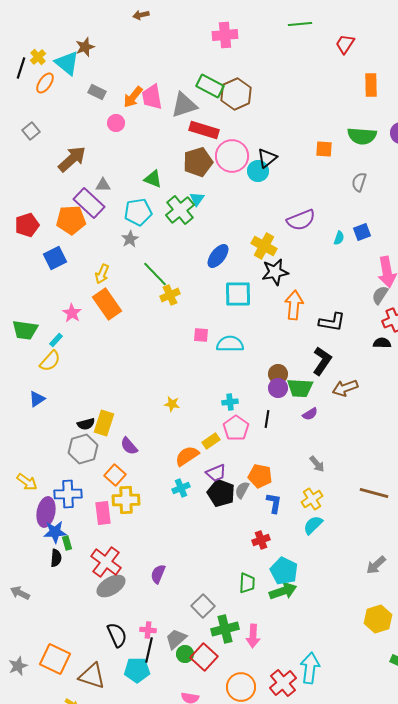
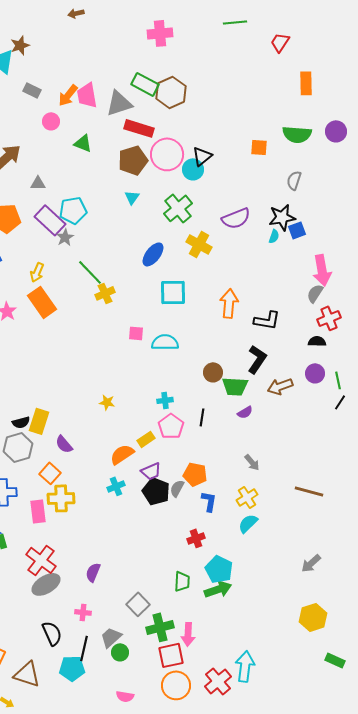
green triangle: (153, 179) -> (83, 143), moved
purple rectangle: (89, 203) -> (50, 220), moved
green cross: (180, 210) -> (178, 208), moved
black star: (275, 272) -> (282, 217), moved
purple circle: (278, 388) -> (315, 373), moved
pink cross: (148, 630) -> (83, 612), moved
red square: (204, 657) -> (171, 655), moved, turned 36

